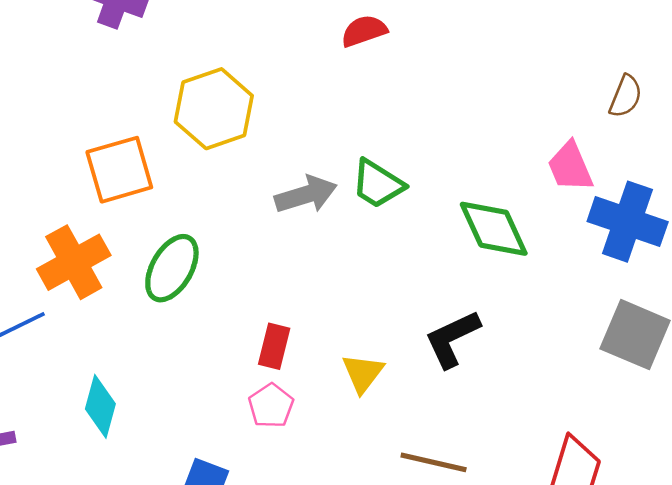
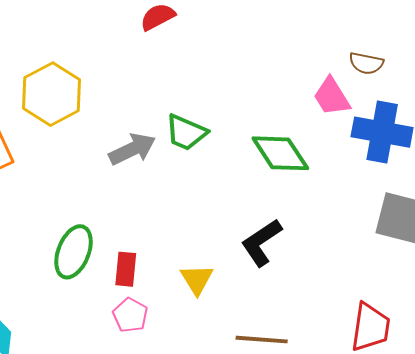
brown semicircle: (626, 96) -> (366, 63), moved, turned 88
green ellipse: (172, 268) -> (74, 252), moved

